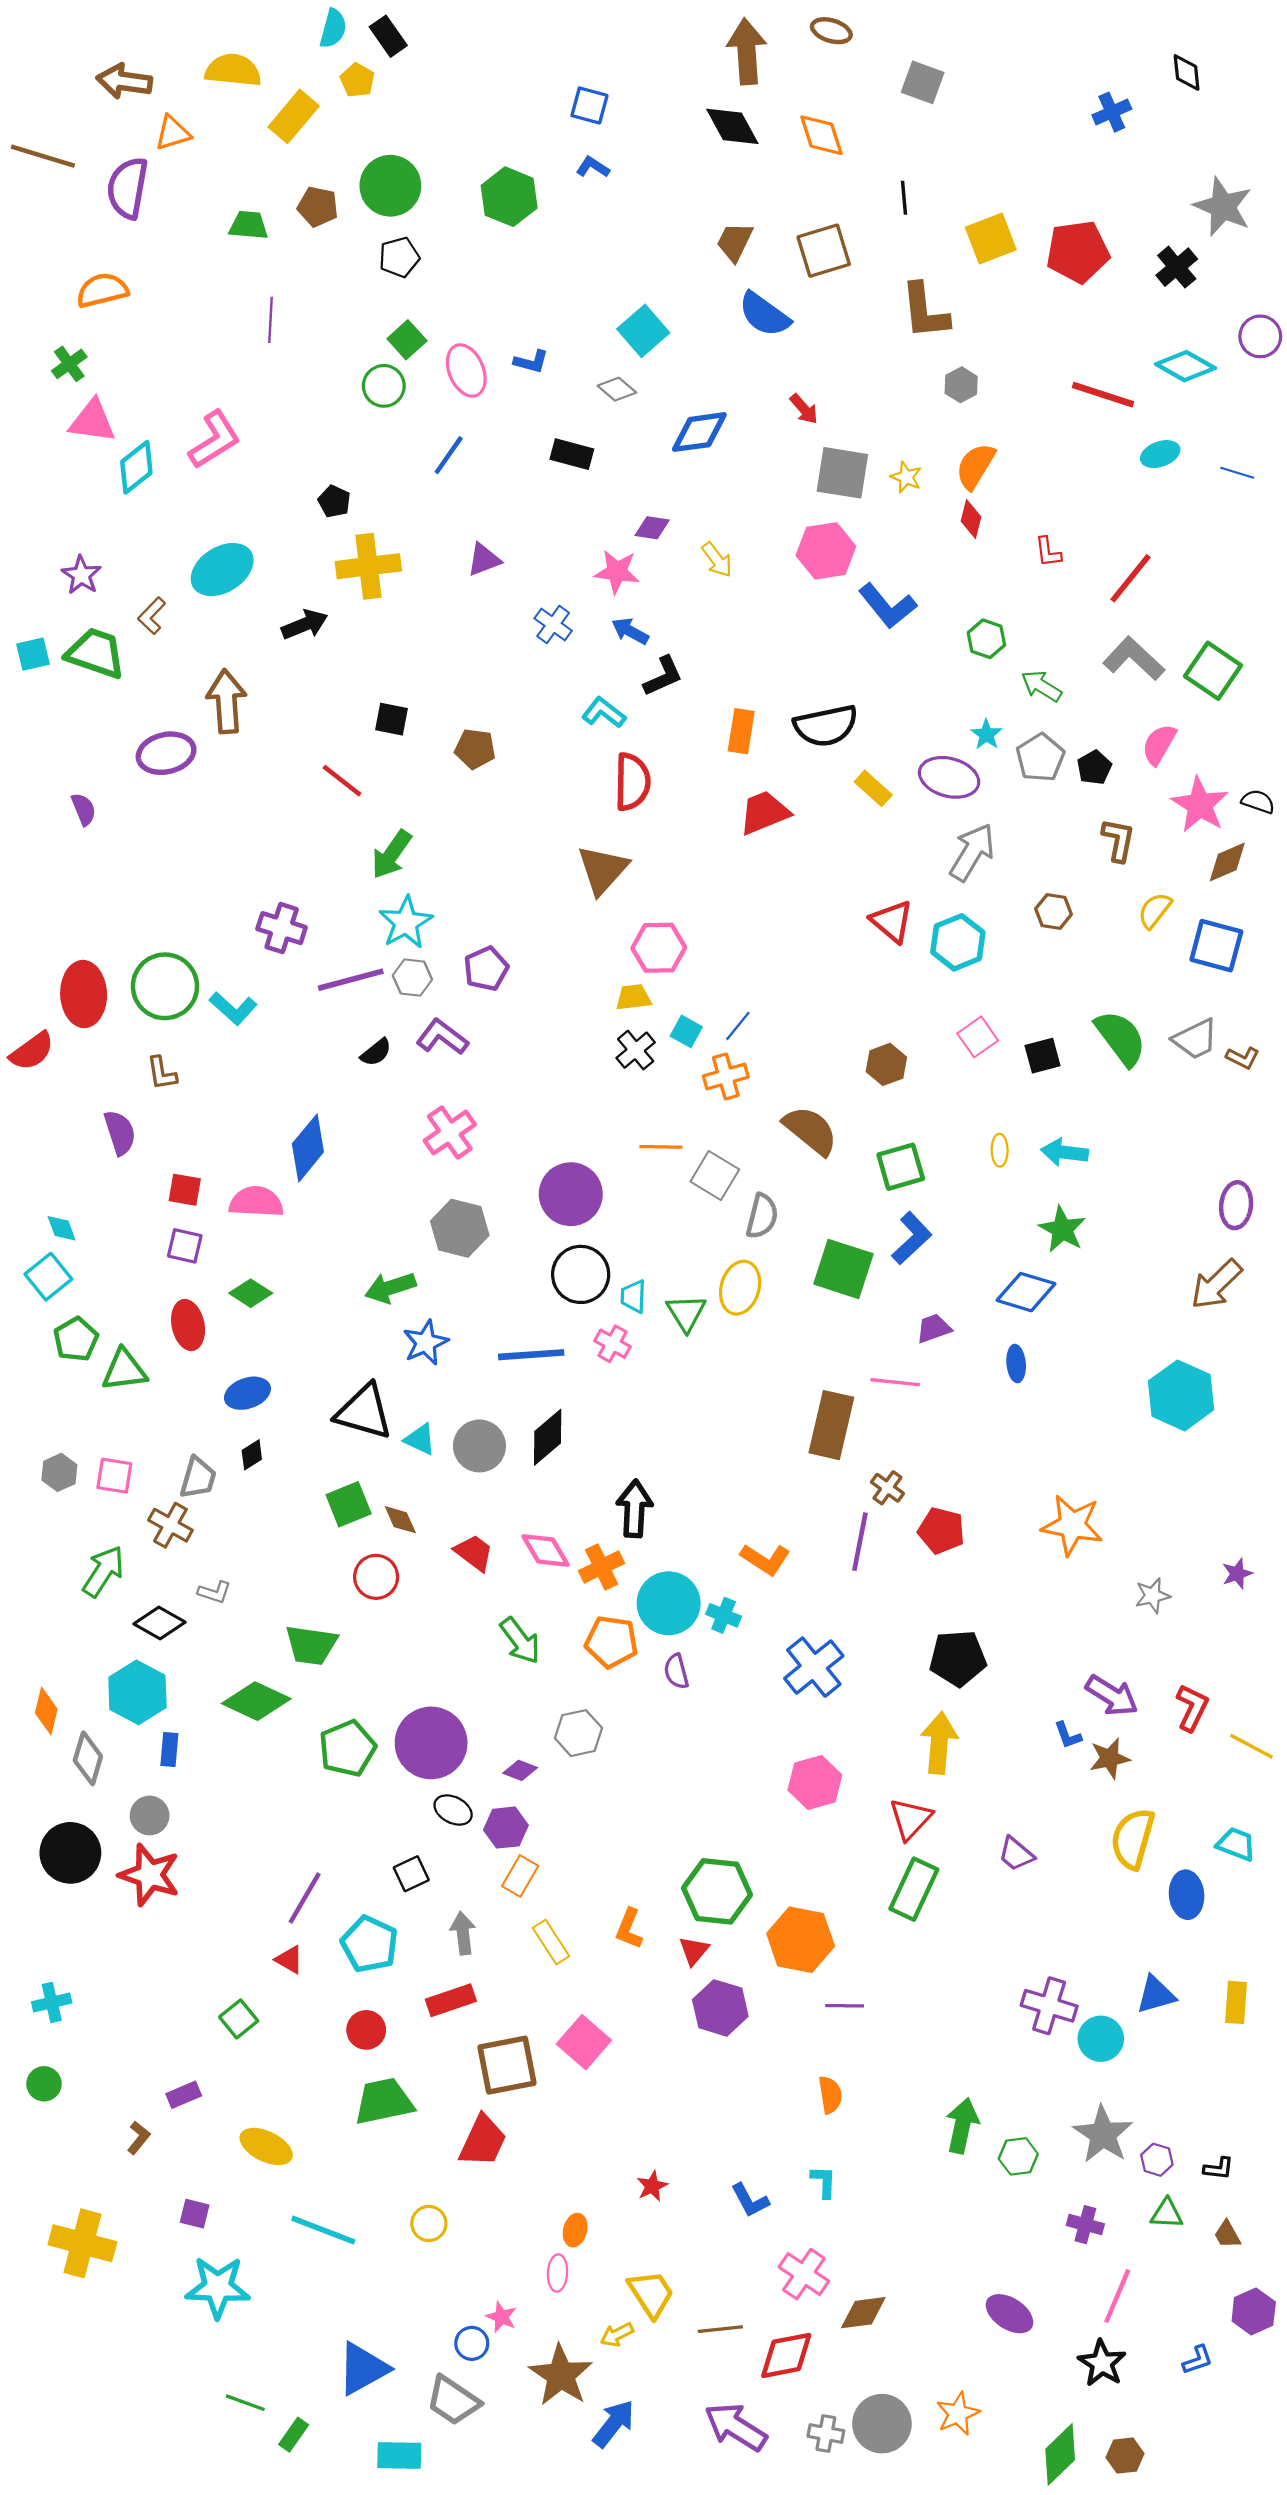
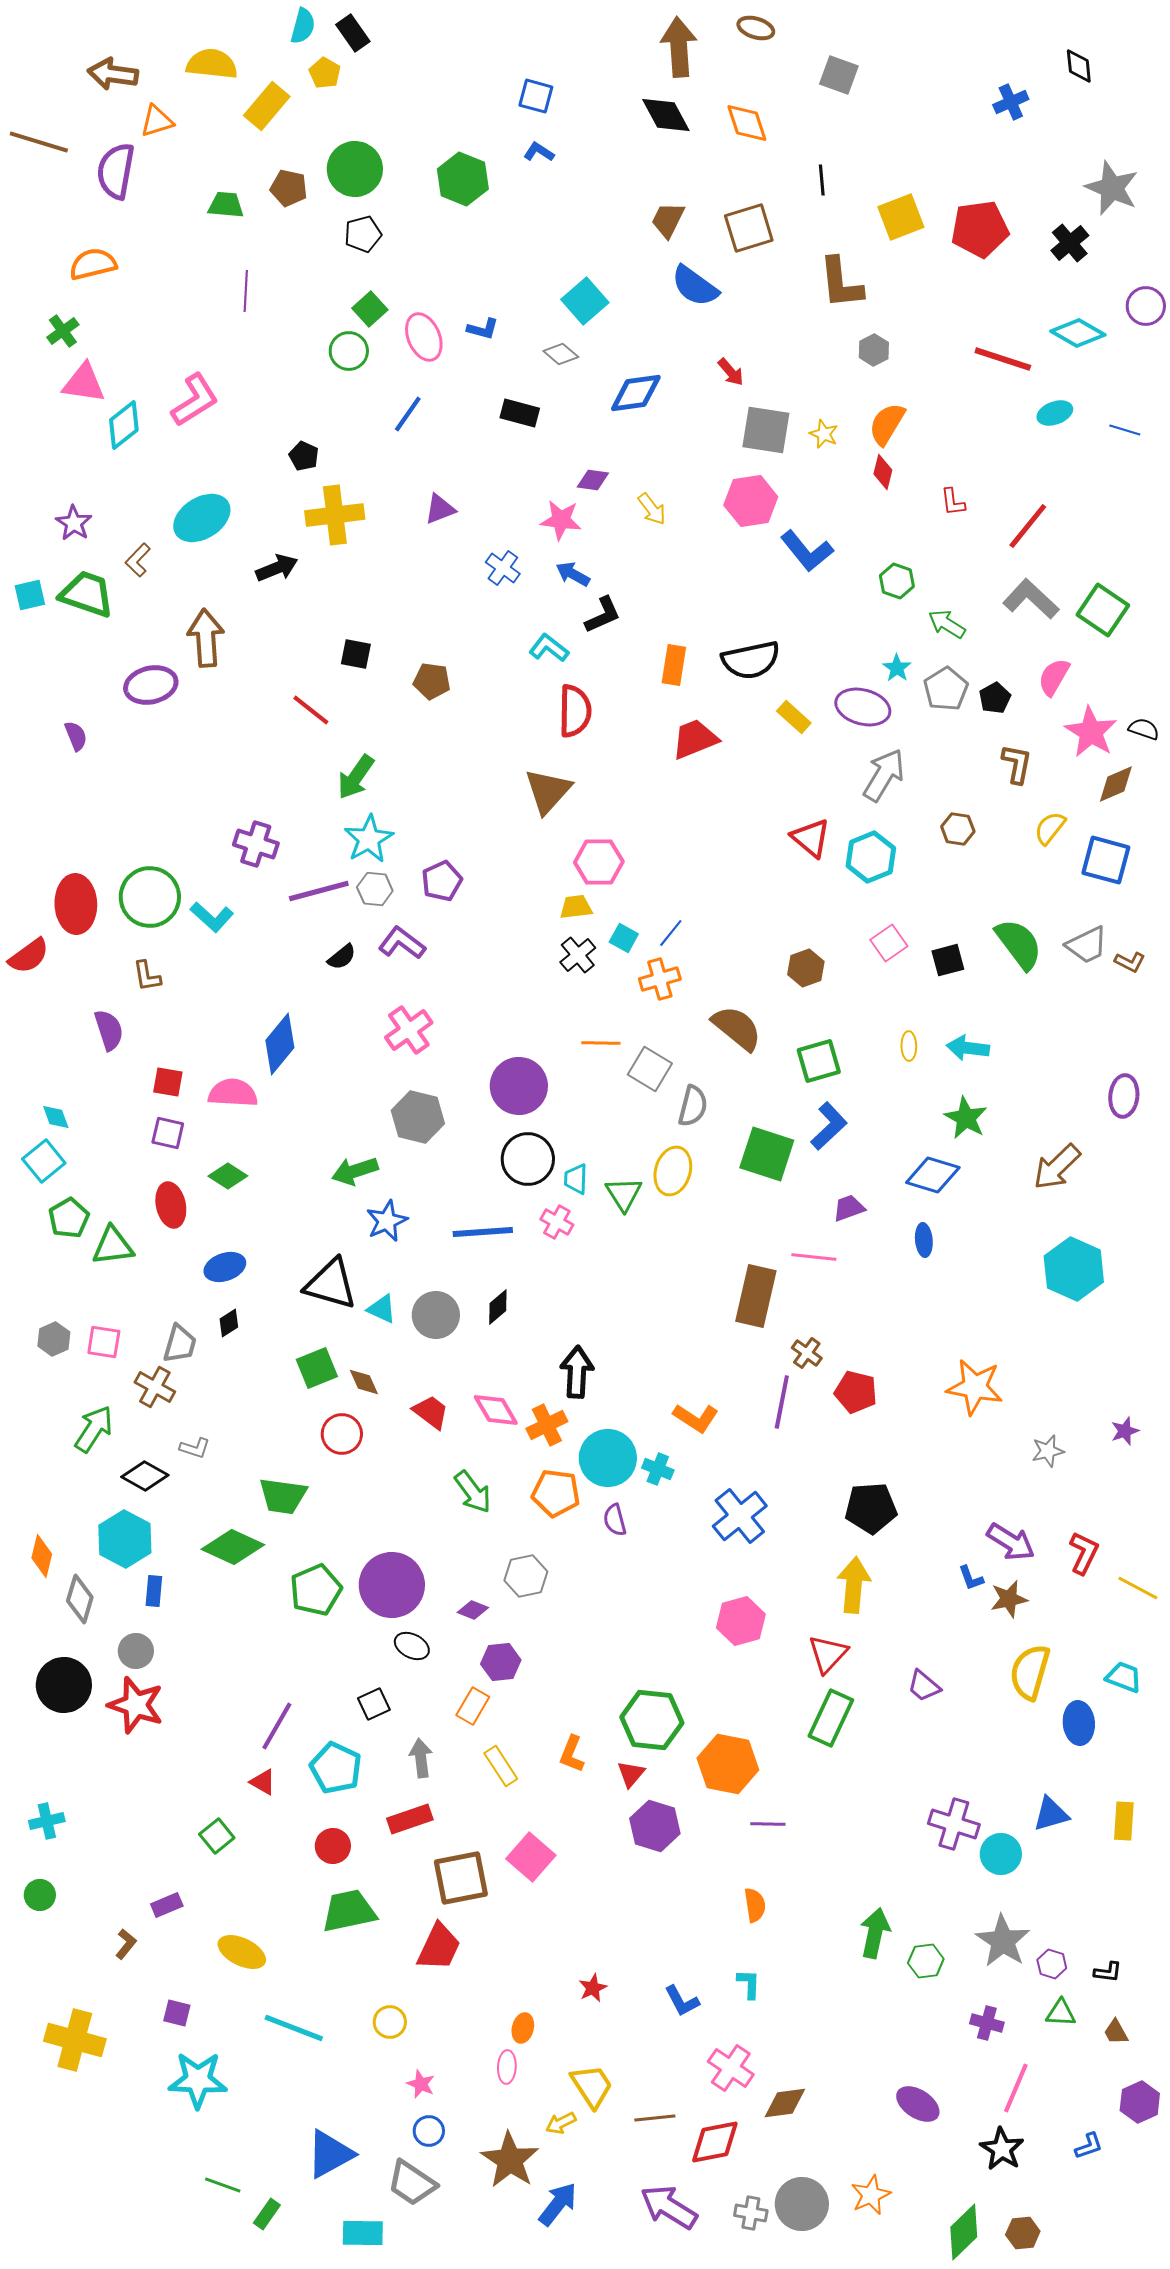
brown arrow: (1216, 1284) -> (1057, 1167), moved
black diamond: (548, 1437) -> (498, 1307), size x0.7
purple hexagon: (506, 1828) -> (501, 1662), moved
pink star: (501, 2317) -> (421, 2084), moved

